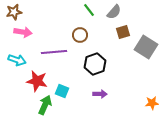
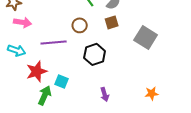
brown square: (123, 32) -> (112, 22), moved
red star: (37, 81) -> (37, 71), turned -30
purple arrow: (100, 94) -> (105, 94), moved, turned 72

